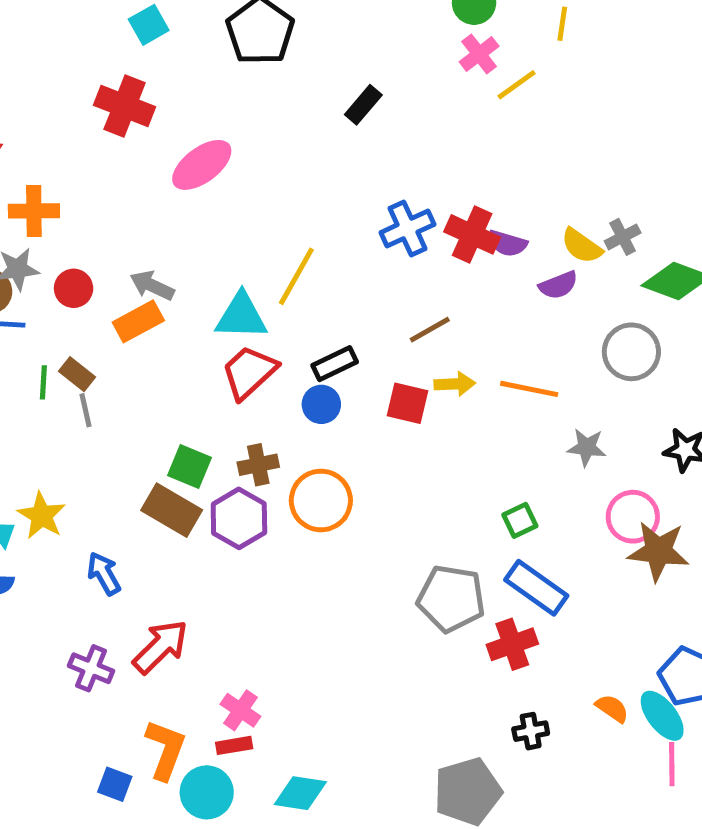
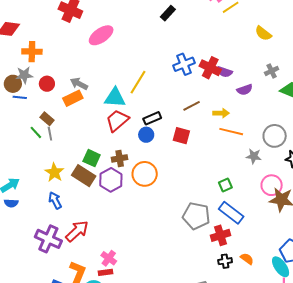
yellow semicircle: (582, 246) -> (263, 33), moved
gray circle: (631, 352) -> (275, 136), moved
green line: (43, 382) -> (36, 132), moved, turned -48
yellow arrow: (455, 384) -> (221, 113), moved
yellow star: (42, 516) -> (54, 172), moved
purple cross: (91, 668) -> (48, 239), size x1.5
orange semicircle: (612, 708) -> (247, 259), moved
black cross: (531, 731) -> (225, 261), moved

